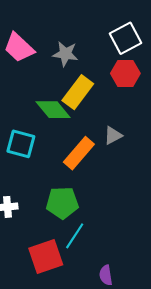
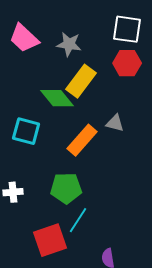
white square: (125, 38) -> (127, 29), turned 36
gray triangle: (113, 136) -> (115, 123), turned 42

